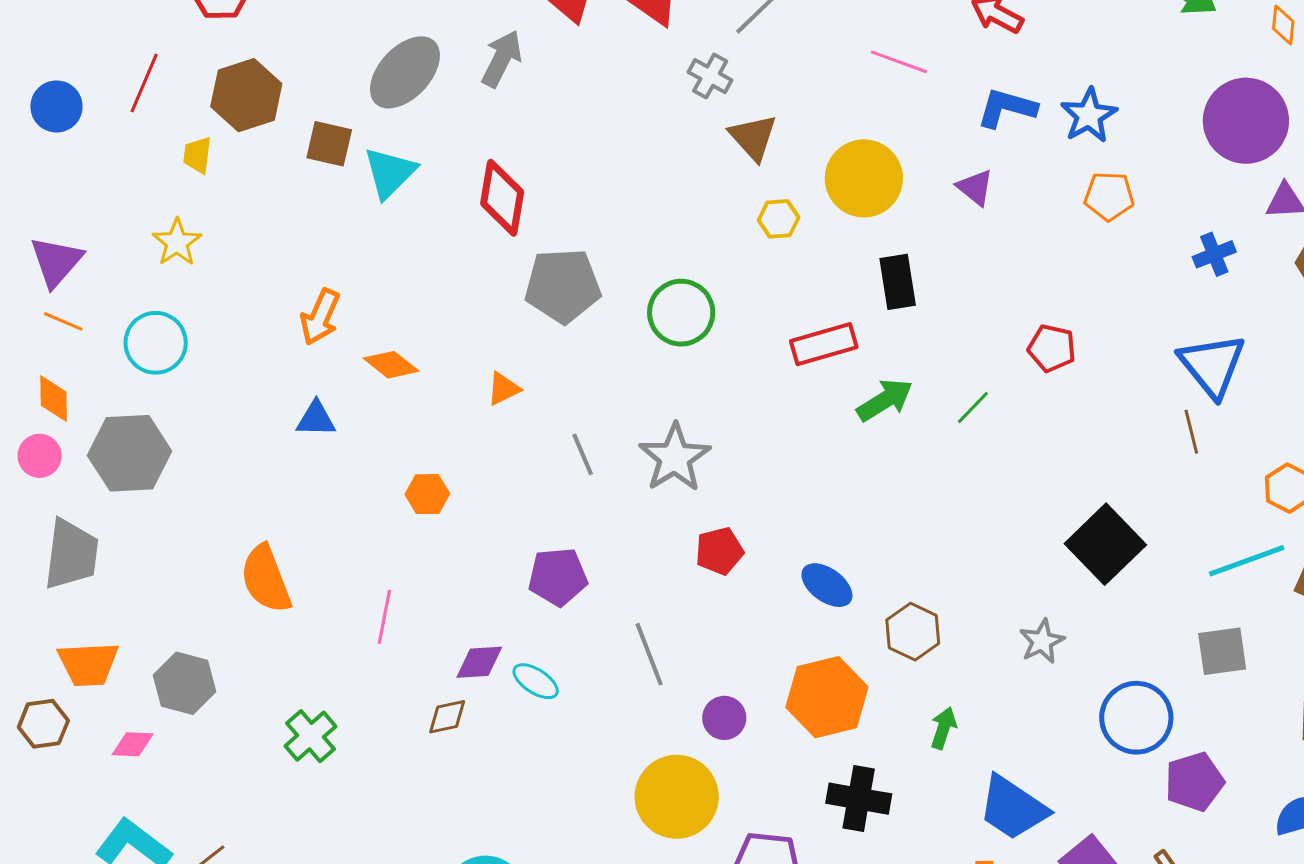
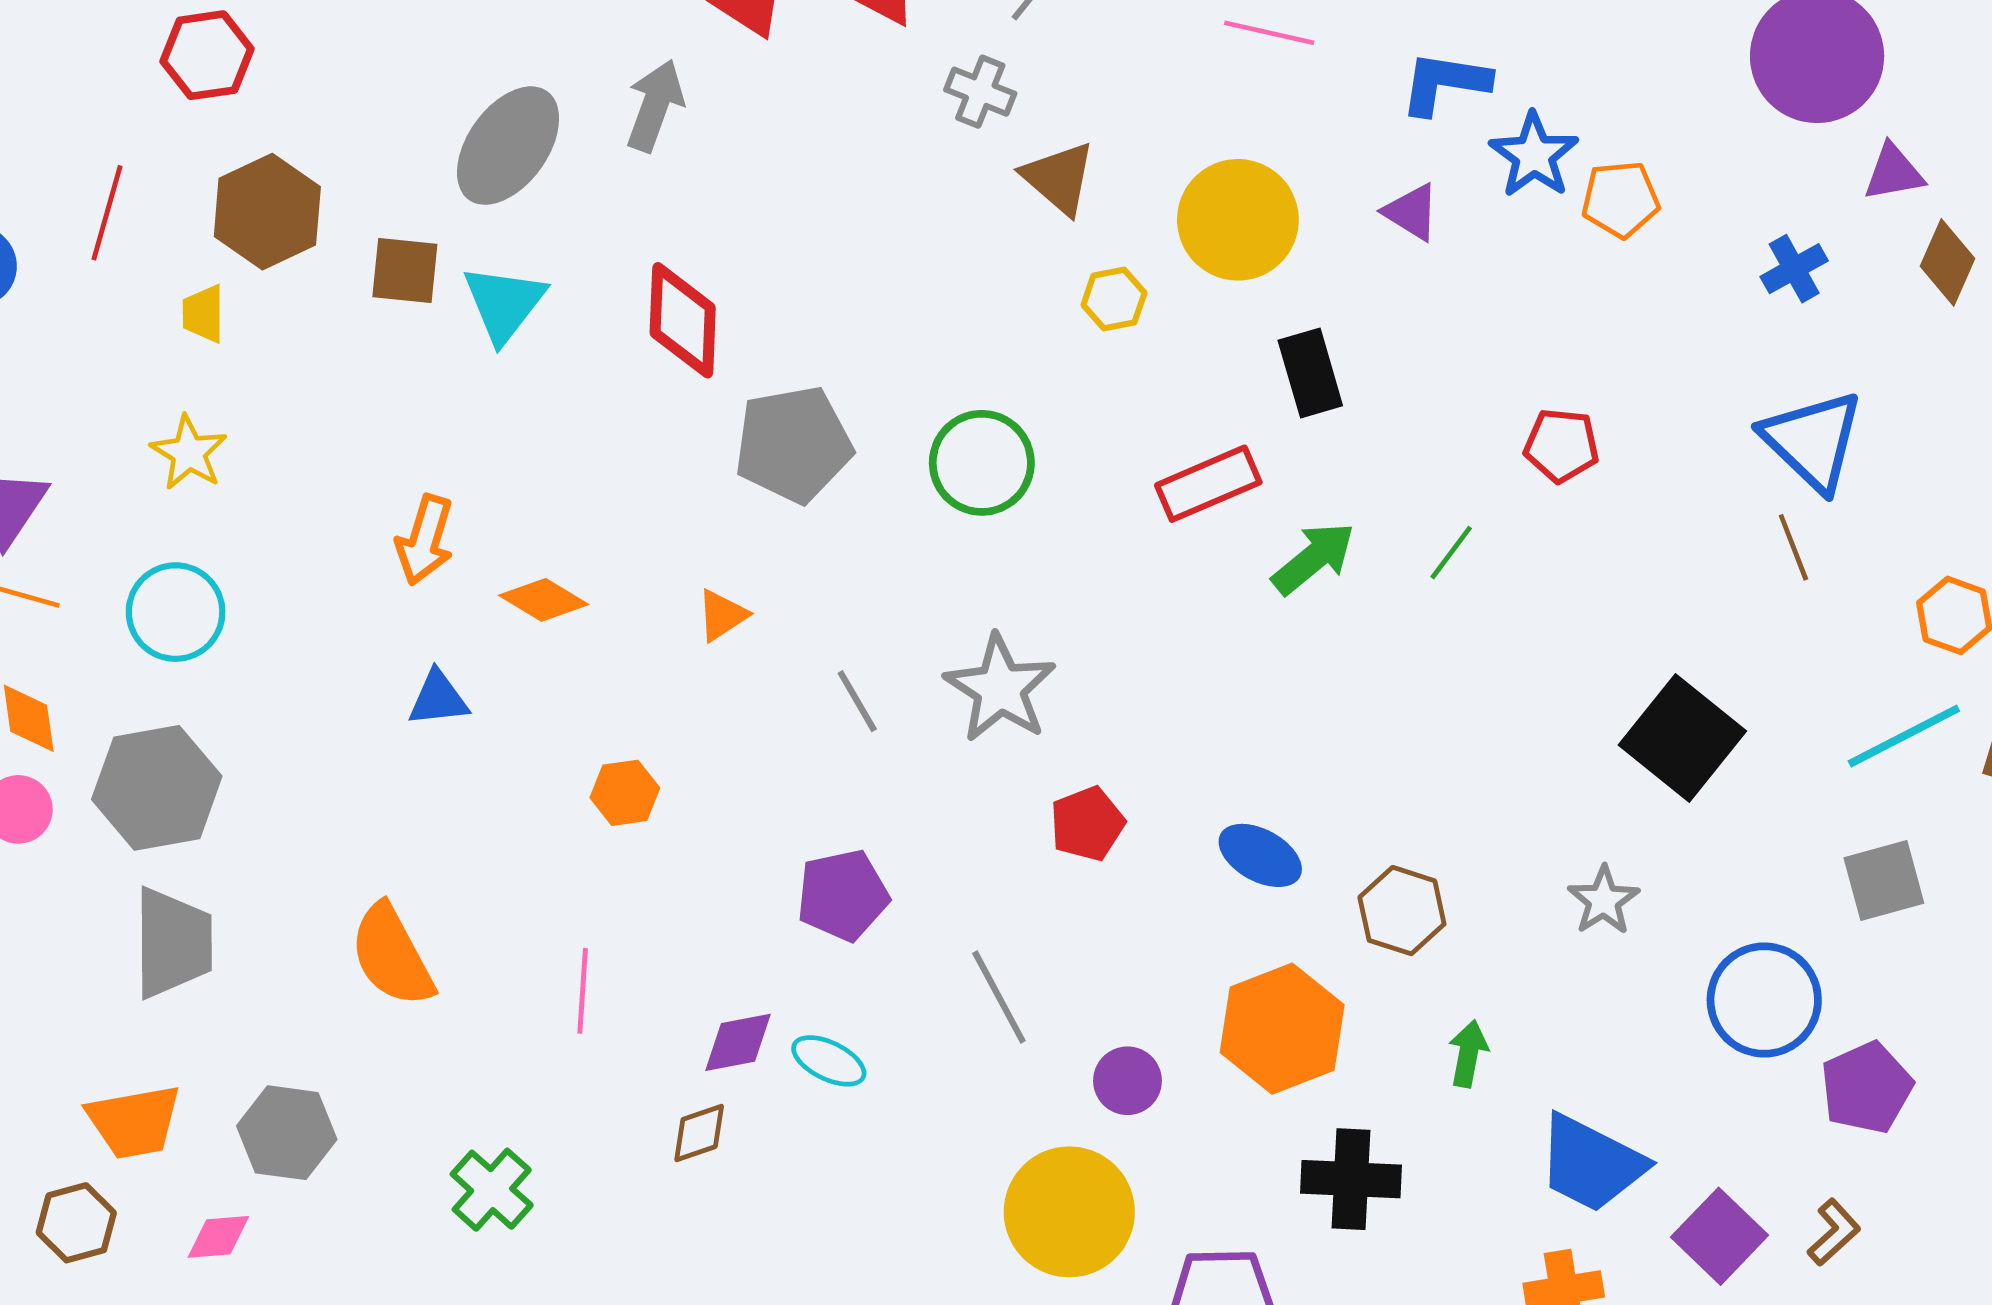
blue star: (1089, 115) -> (1534, 155), moved
gray trapezoid: (71, 554) -> (173, 943), moved

